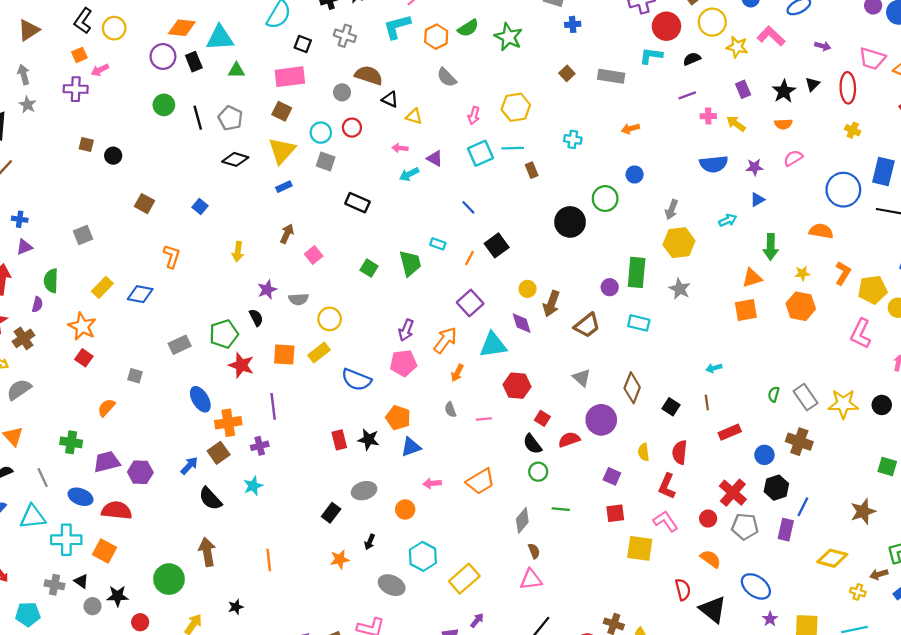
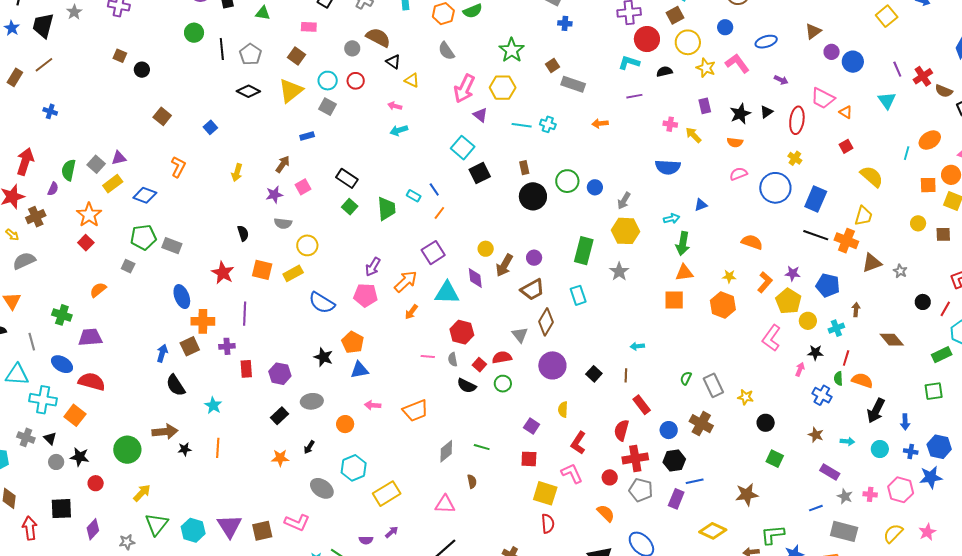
green star: (508, 37) -> (512, 50), moved
gray rectangle: (611, 76) -> (573, 84), moved
pink rectangle: (290, 77) -> (309, 27), size x0.6
purple line: (687, 95) -> (634, 96), moved
pink arrow: (474, 116) -> (464, 89), size x1.8
cyan line: (513, 148) -> (522, 125), moved
cyan square: (480, 153) -> (463, 148), moved, turned -35
purple triangle: (435, 158) -> (480, 115), moved
purple star: (755, 167) -> (793, 273), moved
brown rectangle: (532, 170) -> (524, 168), moved
blue circle: (635, 174) -> (595, 187), moved
blue rectangle: (284, 187) -> (307, 136), moved
blue circle: (843, 190) -> (775, 188), moved
black rectangle: (357, 203) -> (347, 178), moved
blue line: (468, 207) -> (434, 189), moved
gray square: (83, 235) -> (96, 164), moved, turned -36
black square: (497, 245) -> (480, 173), moved
purple triangle: (24, 247) -> (119, 158), moved
green arrow: (771, 247) -> (683, 244), moved
purple circle: (610, 287) -> (534, 258), moved
purple star: (267, 290) -> (274, 195), moved
yellow pentagon: (873, 290) -> (788, 301), turned 30
cyan rectangle: (639, 323) -> (578, 295), turned 48
green pentagon: (224, 334) -> (143, 237), moved
gray rectangle: (180, 345) -> (172, 246), turned 36
brown diamond: (632, 388) -> (546, 322), moved
yellow star: (843, 404) -> (746, 397), size x0.6
black circle: (882, 405) -> (766, 423), moved
gray semicircle: (450, 410) -> (453, 359), moved
purple circle: (601, 420) -> (552, 365), moved
red rectangle: (730, 432) -> (642, 405), turned 66
red rectangle: (339, 440) -> (246, 369), moved
red semicircle: (569, 440) -> (502, 357), moved
black semicircle: (532, 444) -> (467, 386), turned -36
red semicircle: (680, 452) -> (621, 430), moved
blue arrow: (189, 466) -> (162, 353), turned -36
purple hexagon: (140, 472) -> (280, 374), moved
green circle: (538, 472) -> (503, 384), moved
cyan star: (253, 486) -> (213, 405), moved, turned -30
red cross: (733, 493) -> (635, 458), turned 30
blue line: (803, 507) -> (695, 481), turned 42
brown semicircle: (534, 551) -> (472, 481), moved
brown arrow: (207, 552) -> (165, 432), turned 85
red semicircle: (683, 590) -> (548, 524), moved
black star: (236, 607) -> (185, 449), moved

